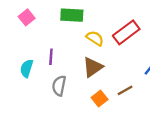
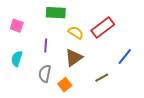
pink square: (27, 17) -> (17, 26), moved, turned -32
purple line: (51, 57) -> (46, 46), moved
orange square: (100, 98) -> (65, 85), moved

